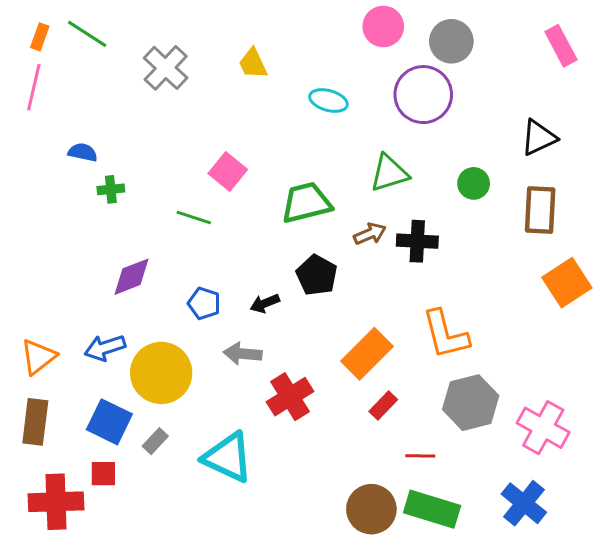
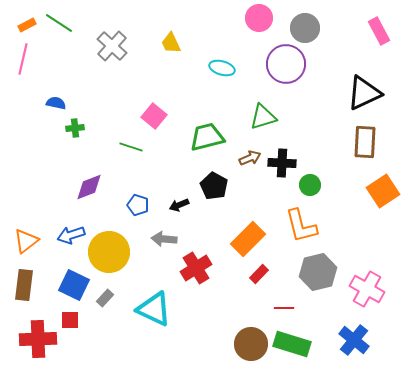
orange rectangle: (40, 37) -> (27, 25), turned 42
black triangle: (539, 138) -> (364, 93), size x1.4
green circle: (474, 183) -> (310, 185), moved

